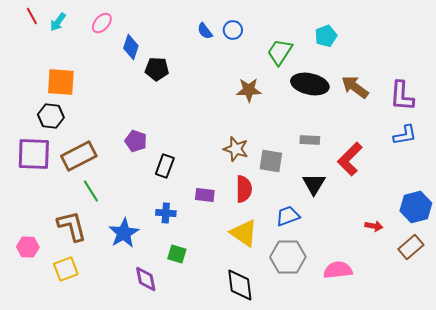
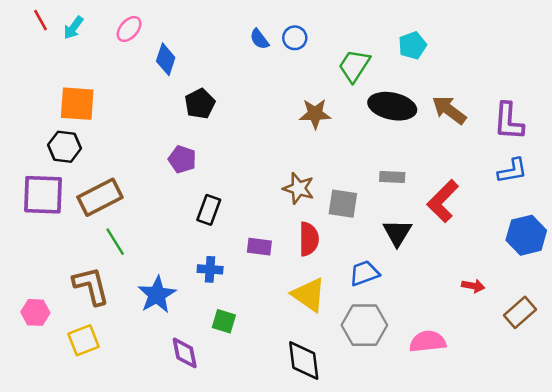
black pentagon: (157, 69) -> (200, 104), moved, turned -30
purple pentagon: (136, 141) -> (182, 159), moved
blue hexagon: (416, 207) -> (526, 235), moved

